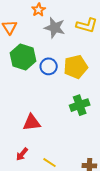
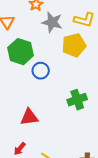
blue circle: (49, 66) -> (41, 71), moved
yellow pentagon: (76, 67) -> (74, 45), moved

